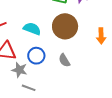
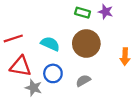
gray semicircle: (64, 60) -> (83, 81), turned 88

